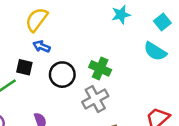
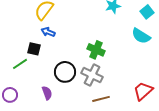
black circle: (62, 75) -> (65, 72), moved
gray cross: (95, 99) -> (92, 75), turned -35

